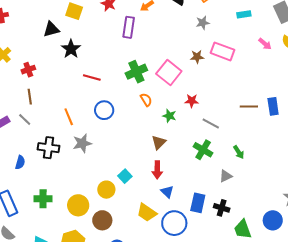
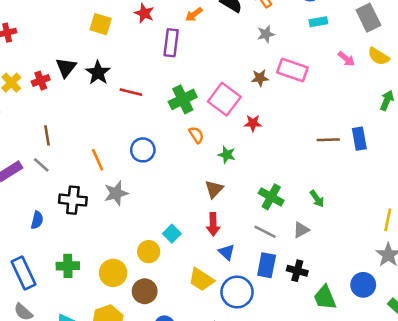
black triangle: (51, 29) -> (66, 67), moved, turned -36
red cross: (28, 70) -> (41, 81), moved
red line: (92, 77) -> (131, 92), moved
red star: (192, 101) -> (253, 123), moved
gray line: (211, 124) -> (265, 232), moved

